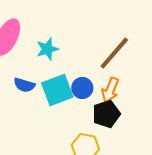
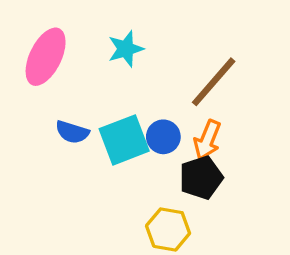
cyan star: (47, 49) -> (126, 49), moved

